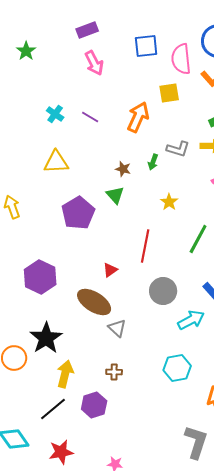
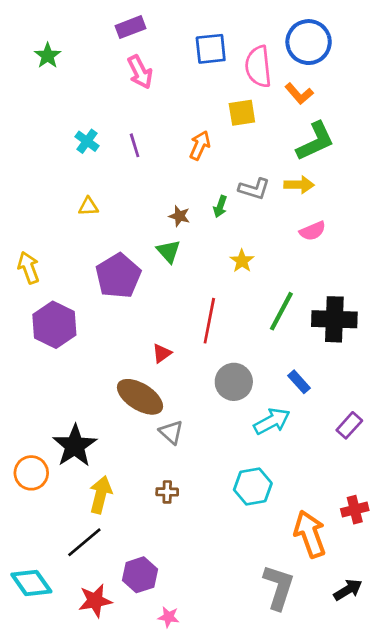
purple line: (90, 117) -> (135, 145), turned 42
orange arrow: (138, 117) -> (200, 145), size x0.7
yellow triangle: (56, 162) -> (88, 207), size x0.6
purple hexagon: (40, 277) -> (54, 325), moved
purple hexagon: (94, 405) -> (140, 575), moved

